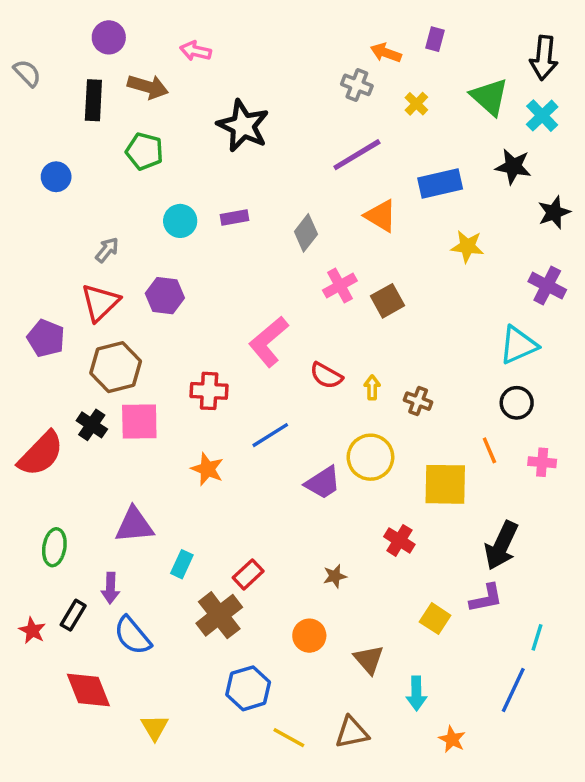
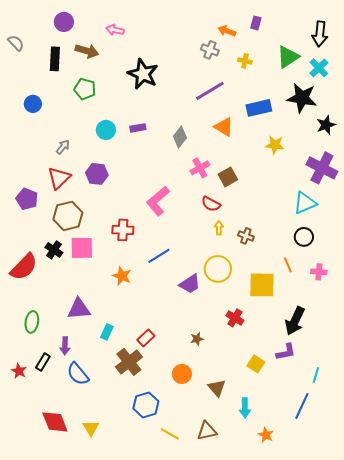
green triangle: (489, 97) -> (288, 57), turned 45
yellow cross: (416, 104) -> (245, 61), turned -32
black star: (513, 167) -> (302, 98), size x1.4
purple cross: (547, 286) -> (322, 168), size x1.4
red semicircle: (326, 376) -> (211, 204), moved
red diamond: (88, 690) -> (55, 422), moved

